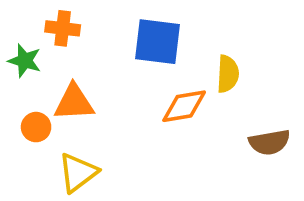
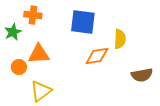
green star: (25, 61) -> (13, 32), turned 30

